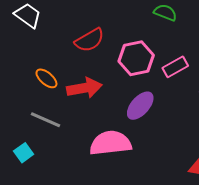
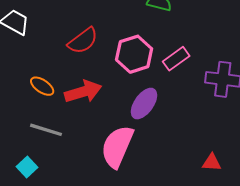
pink semicircle: (110, 143) -> (117, 147), turned -54

